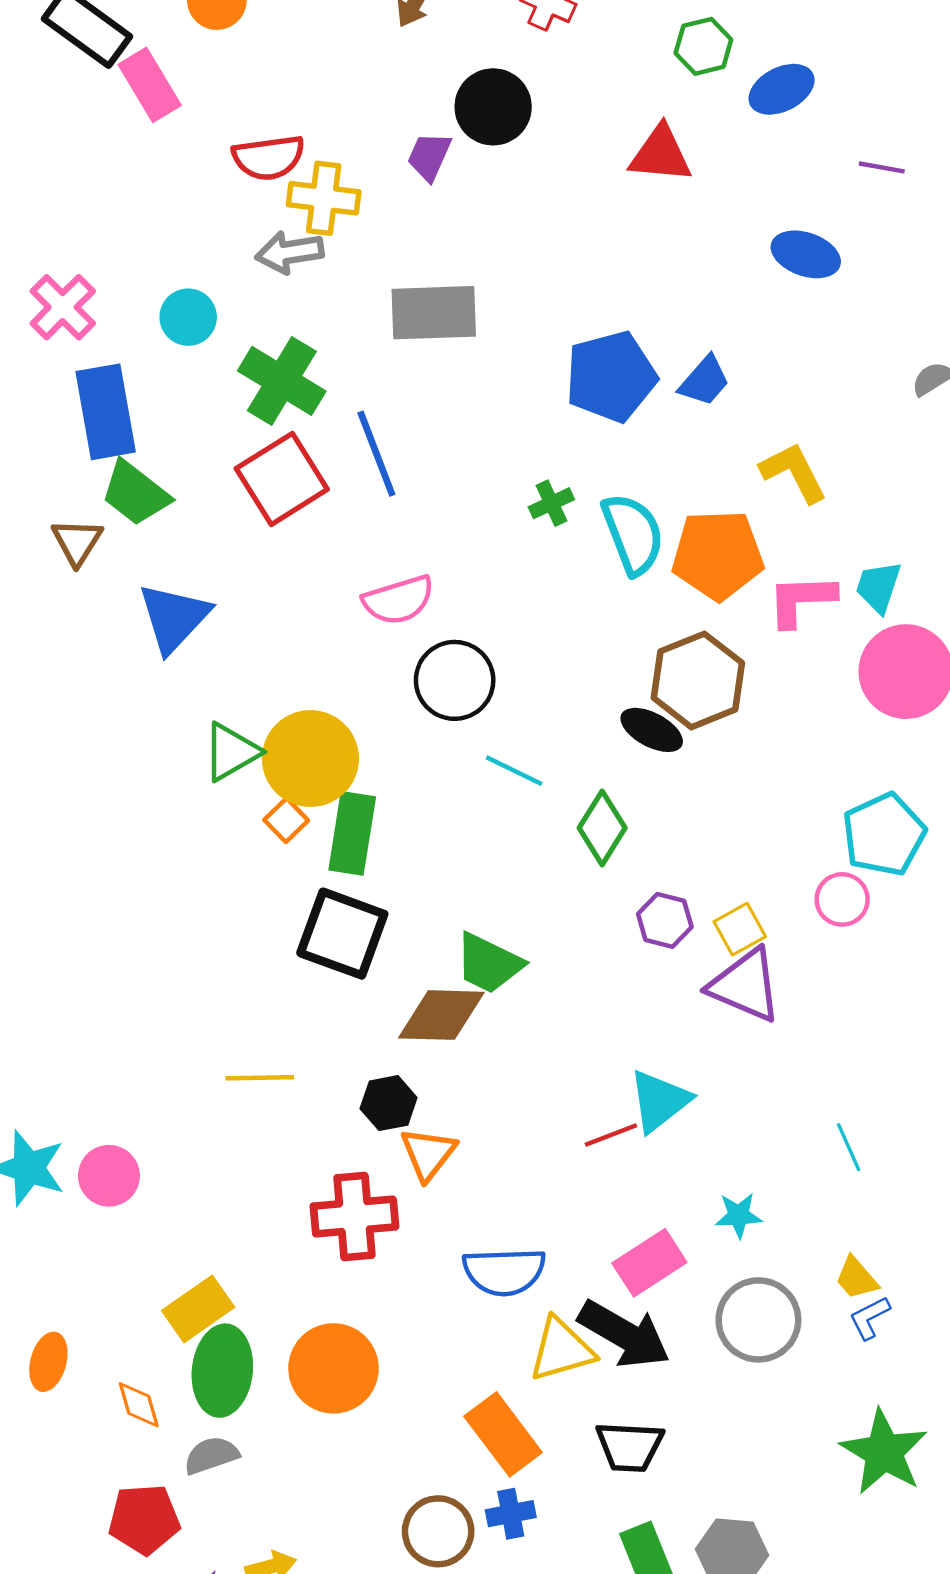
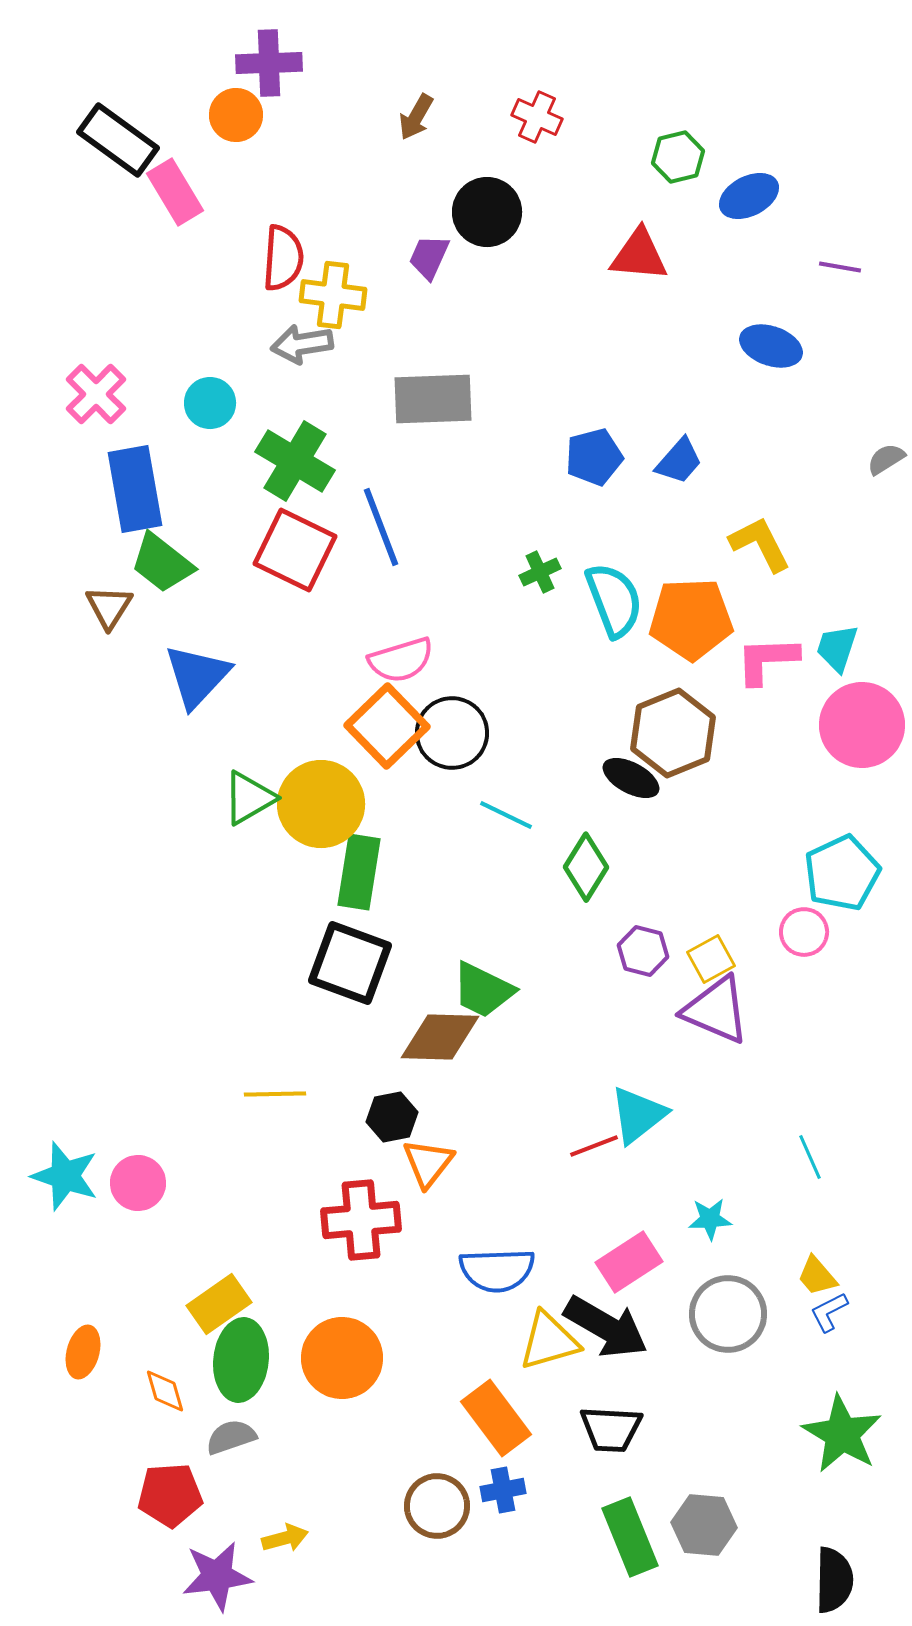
red semicircle: (269, 158) -> (283, 258), turned -78
blue pentagon: (611, 377) -> (594, 457), size x0.7
red square: (282, 479) -> (295, 550), turned -32
orange square: (286, 820) -> (387, 726), moved, size x2.0

